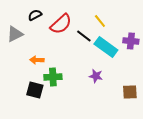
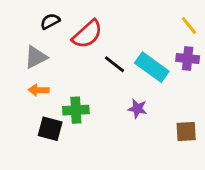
yellow line: (100, 21) -> (189, 26), moved
gray triangle: (15, 34) -> (36, 57), moved
black line: (84, 36) -> (115, 64), moved
orange arrow: (37, 60) -> (39, 90), moved

